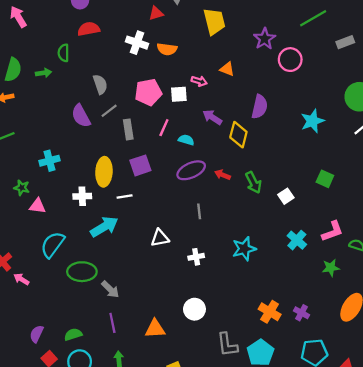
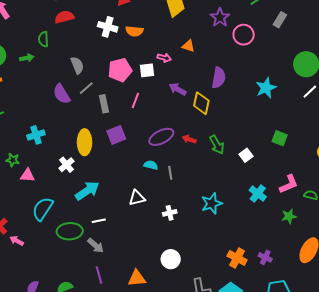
gray rectangle: (345, 42) -> (280, 20), moved, turned -35
cyan semicircle: (186, 140) -> (151, 165), moved
white cross: (82, 196) -> (67, 165), turned -35
white line: (125, 196) -> (99, 221), moved

